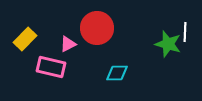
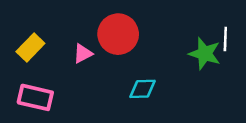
pink rectangle: (51, 67) -> (35, 97), moved

